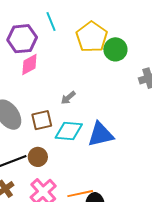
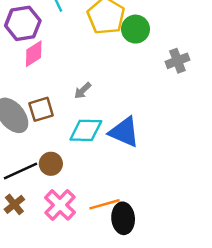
brown square: (42, 120) -> (41, 109), moved
blue triangle: (101, 134) -> (124, 132), turned 40

